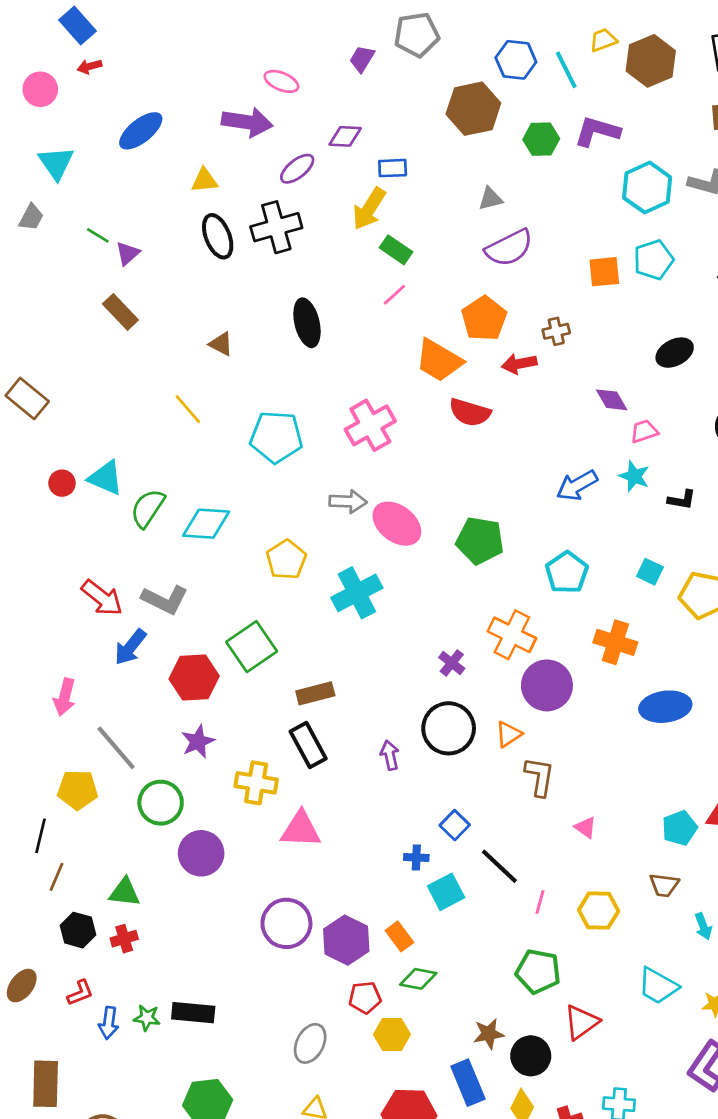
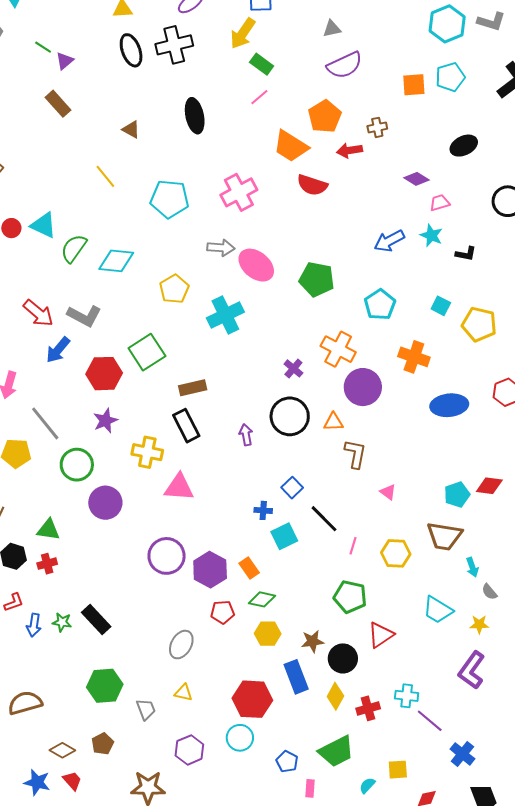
purple diamond: (612, 400) -> (416, 179), turned -30
orange triangle: (508, 734) -> (334, 422), turned 30
brown trapezoid: (664, 885) -> (444, 536), size x1.6
black rectangle: (193, 1013) -> (96, 619), turned 40
yellow hexagon: (392, 1034) -> (268, 634), moved

